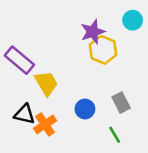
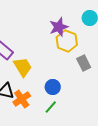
gray rectangle: (121, 103) -> (84, 63), moved
green line: (115, 135) -> (51, 107), moved, turned 72

